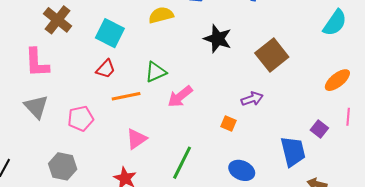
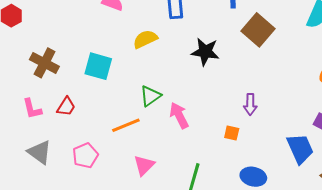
brown square: (272, 55) -> (258, 30), moved
pink L-shape: (37, 63) -> (32, 109), size x0.7
red trapezoid: (106, 69) -> (66, 107), moved
pink arrow: (180, 96) -> (179, 115), turned 112
purple arrow: (252, 99) -> (250, 104), turned 120

